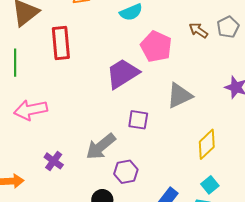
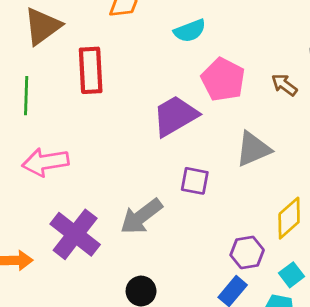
brown arrow: (198, 30) -> (284, 85), moved
purple cross: (54, 161) -> (75, 234), size x1.8
purple hexagon: (126, 172) -> (247, 252), moved

